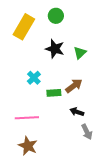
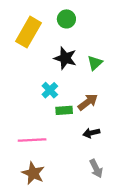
cyan cross: (34, 78) -> (50, 90), moved
black arrow: (77, 112) -> (91, 133), turned -32
gray arrow: (87, 132) -> (96, 168), moved

